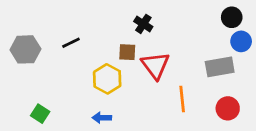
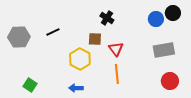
blue circle: (241, 41) -> (156, 19), moved
red triangle: (155, 66) -> (116, 49), size x0.7
orange line: (182, 99) -> (117, 74), moved

